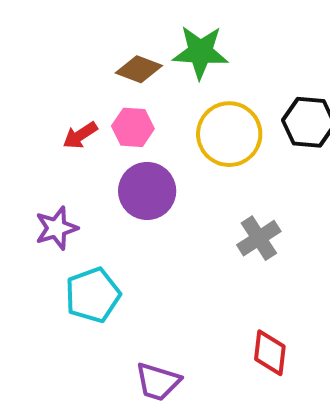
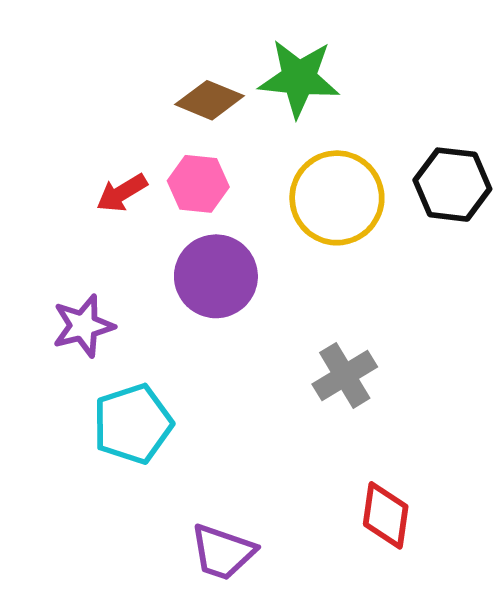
gray cross: (259, 238) -> (345, 375), moved

